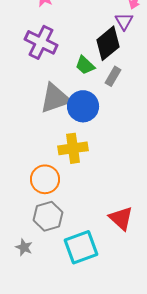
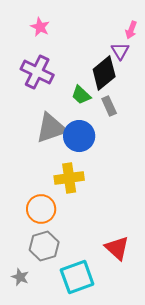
gray rectangle: (113, 76) -> (109, 106), turned -54

